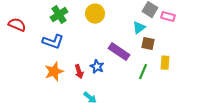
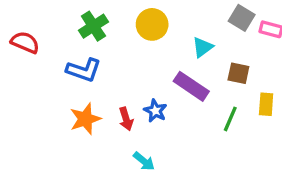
cyan triangle: (139, 28) -> (203, 47), moved

